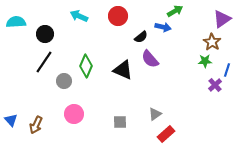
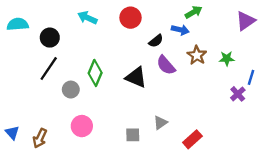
brown star: (212, 42) -> (197, 55), moved
green star: (205, 61) -> (227, 59), moved
gray triangle: (155, 114) -> (160, 123), moved
red rectangle: (166, 134) -> (192, 139), moved

